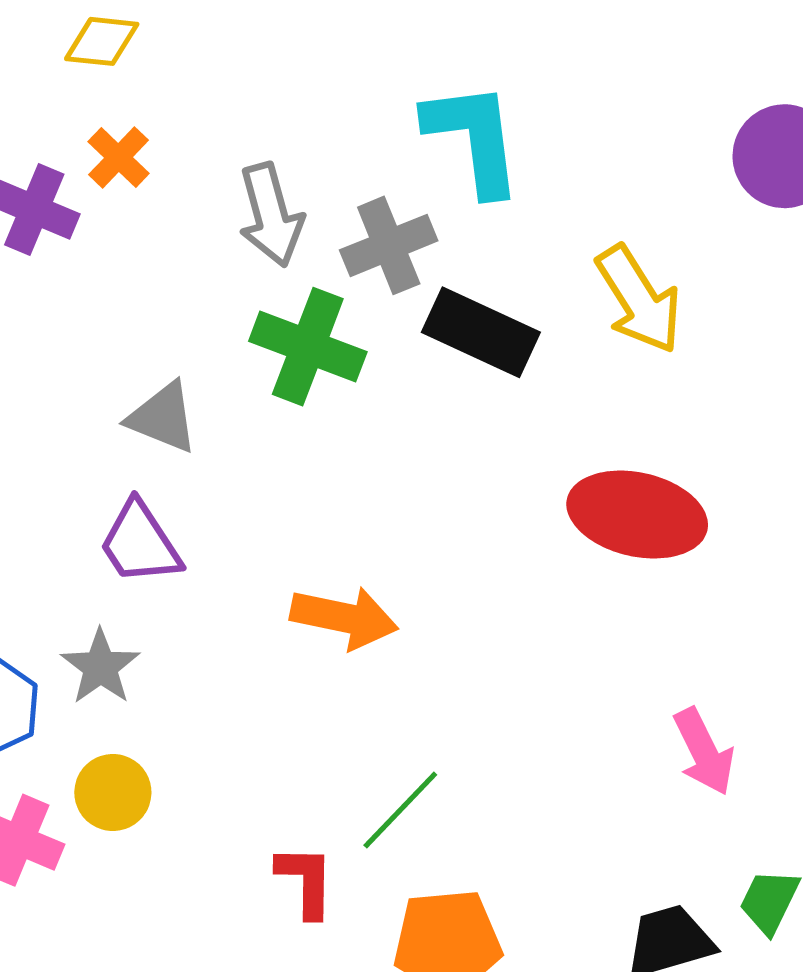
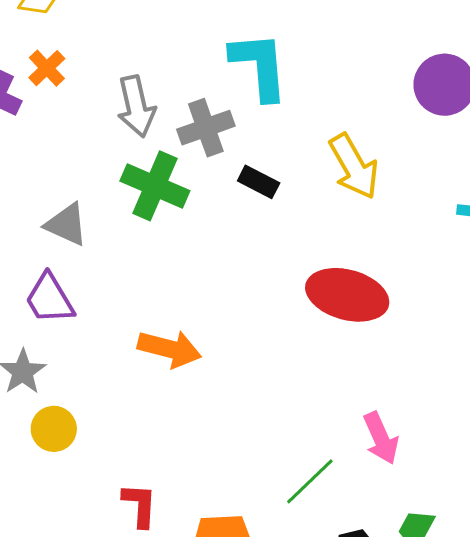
black rectangle: (481, 332) -> (259, 182), size x0.6
yellow circle: (113, 793) -> (54, 429), moved
green line: (400, 810) -> (310, 481), moved

